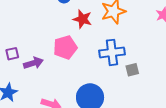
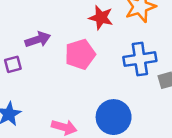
purple arrow: (33, 63) -> (38, 39), moved

